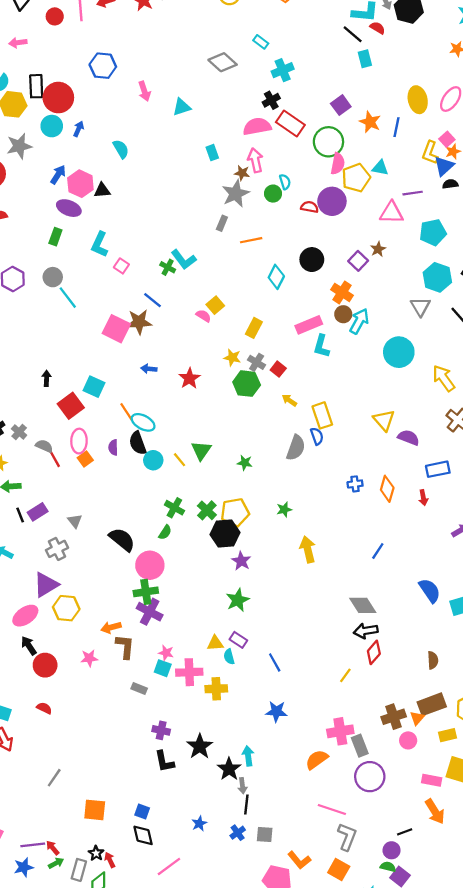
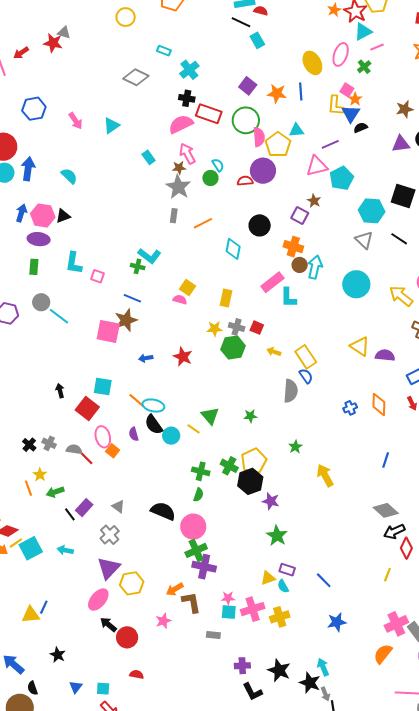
black cross: (271, 100) -> (187, 98), turned -35
blue arrow: (79, 129) -> (28, 169), size x1.6
cyan pentagon: (433, 232) -> (341, 178), moved

